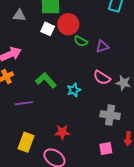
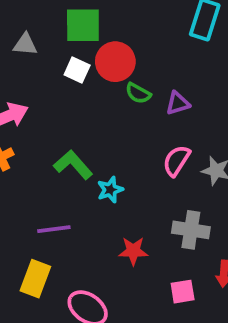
pink semicircle: (102, 78) -> (176, 161), turned 90
cyan star: (74, 90) -> (110, 190), moved
purple line: (24, 103) -> (54, 229), moved
red star: (62, 132) -> (133, 251), moved

